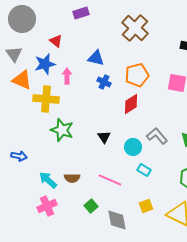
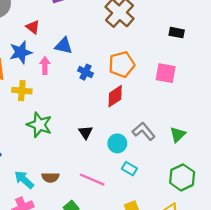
blue triangle: (96, 58) -> (64, 46), moved
yellow cross: (46, 99) -> (22, 91), size x0.7

